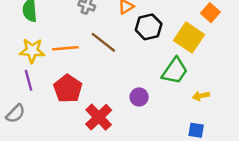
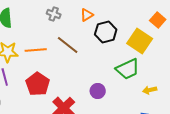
green trapezoid: (175, 71) -> (128, 69), turned 30

